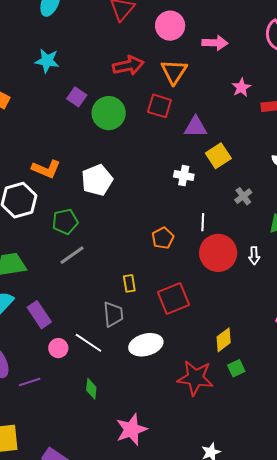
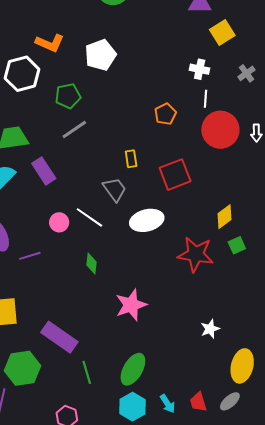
white cross: (184, 176) -> (200, 69), moved
gray trapezoid: (113, 314) -> (115, 189), turned -32
purple rectangle: (39, 315) -> (44, 171), moved

